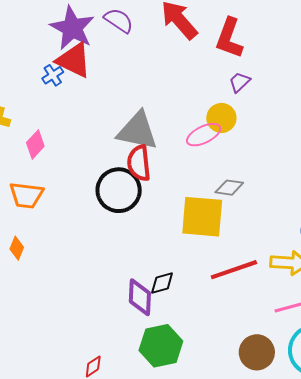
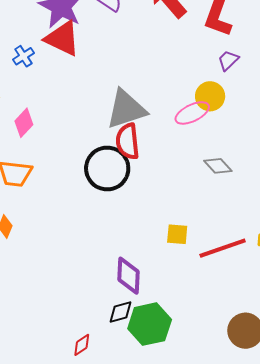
blue cross: (53, 75) -> (24, 56), moved
gray triangle: (137, 131) -> (126, 109), turned -30
gray diamond: (229, 188) -> (218, 166), turned 40
yellow square: (202, 217) -> (177, 234), moved, size x0.5
black diamond: (162, 283) -> (121, 312), moved

